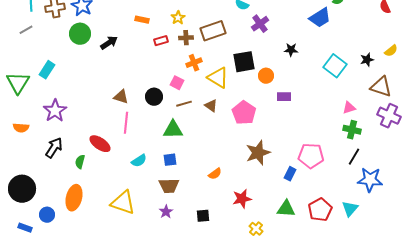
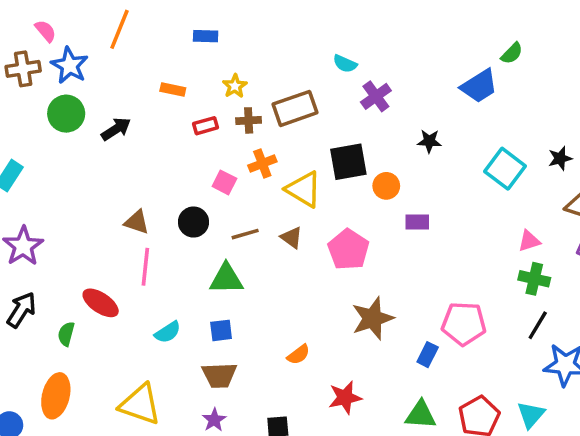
pink square: (177, 83) -> (224, 182), moved

